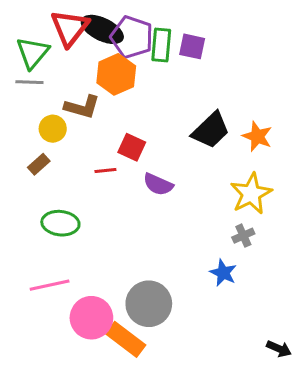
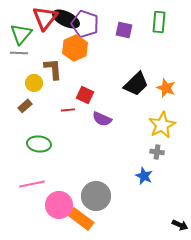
green rectangle: (161, 45) -> (159, 22), moved
brown L-shape: (82, 107) -> (53, 69), turned -110
gray cross: (243, 236) -> (157, 152), turned 32

